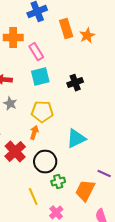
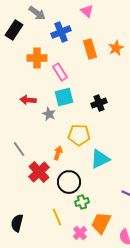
orange star: (87, 36) -> (116, 48), moved
gray star: (10, 104) -> (49, 114), moved
yellow pentagon: (42, 112) -> (79, 135), moved
orange trapezoid: (85, 191) -> (101, 223), moved

